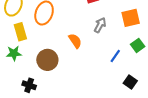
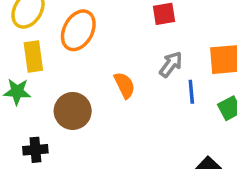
blue line: (115, 56) -> (191, 92), moved, turned -48
black cross: (29, 85) -> (35, 150), turned -32

